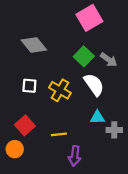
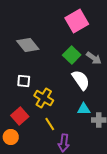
yellow cross: (60, 90) -> (44, 98), moved
yellow line: (59, 134) -> (50, 124), turned 64

